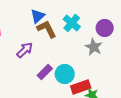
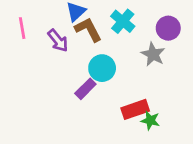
purple arrow: (25, 50) -> (58, 41), moved, turned 96
cyan circle: (65, 74) -> (102, 68), moved

